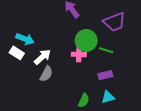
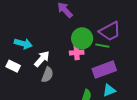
purple trapezoid: (115, 22) -> (110, 31), moved
white rectangle: (17, 53) -> (13, 66), moved
purple rectangle: (105, 75) -> (104, 70), size x1.6

